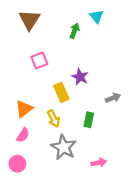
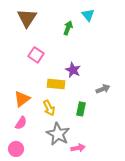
pink square: (39, 60) -> (36, 55), turned -35
yellow rectangle: (61, 92) -> (56, 84), turned -60
pink arrow: (99, 163) -> (78, 148), moved

